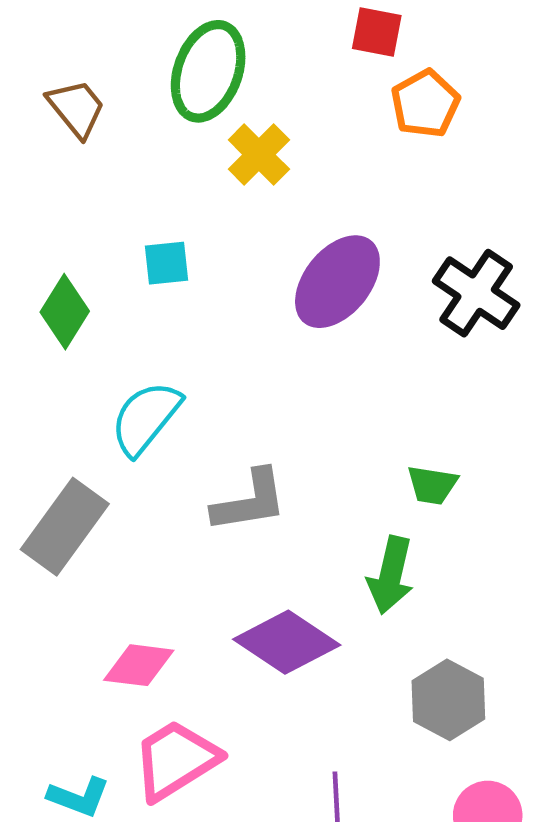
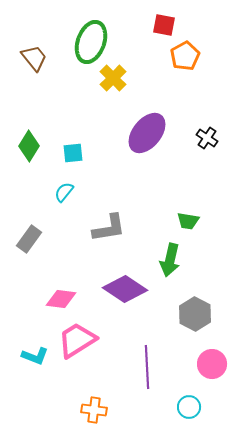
cyan square: (166, 263) -> (73, 153), moved
black cross: (476, 293) -> (207, 138), size x0.6
cyan semicircle: (146, 418) -> (64, 192), size x0.6
gray rectangle: (65, 527) -> (29, 239), size x0.7

